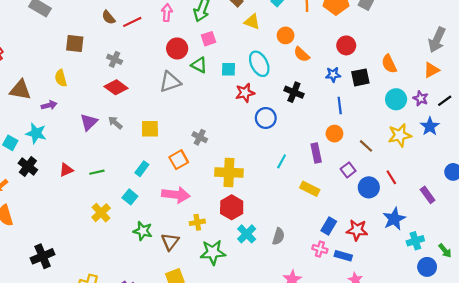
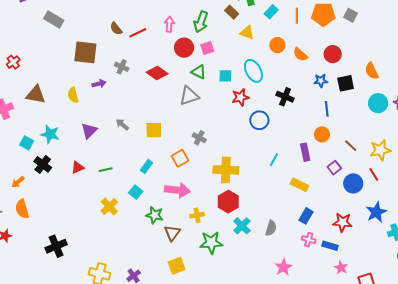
brown square: (75, 44) -> (85, 52), size x1.4
red circle: (177, 48) -> (184, 48), moved
orange semicircle: (302, 54) -> (300, 54), moved
yellow semicircle: (61, 78) -> (73, 95), moved
gray triangle: (170, 82) -> (189, 96), moved
red diamond: (116, 87) -> (157, 73), moved
purple arrow: (49, 105) -> (99, 84), moved
purple triangle: (89, 122) -> (89, 131), moved
yellow star: (400, 135) -> (380, 150), moved
blue rectangle: (329, 226) -> (306, 216), moved
green star: (143, 231) -> (155, 215), moved

